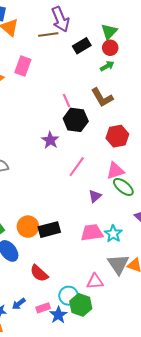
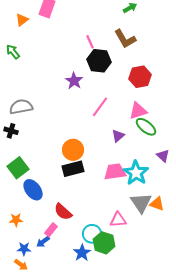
orange circle: (28, 227) -> (73, 150), moved
cyan star: (113, 234) -> (136, 173), size x1.4
pink rectangle: (43, 308) -> (51, 230), moved, turned -32

